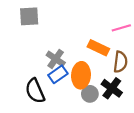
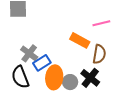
gray cross: (56, 59) -> (29, 53), moved
orange ellipse: (81, 75) -> (54, 77), moved

